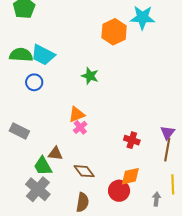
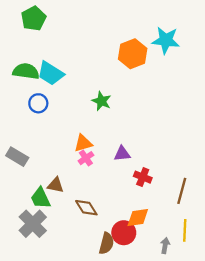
purple triangle: (168, 133) -> (122, 154), moved, turned 42
brown semicircle: (82, 202) -> (106, 243), moved

